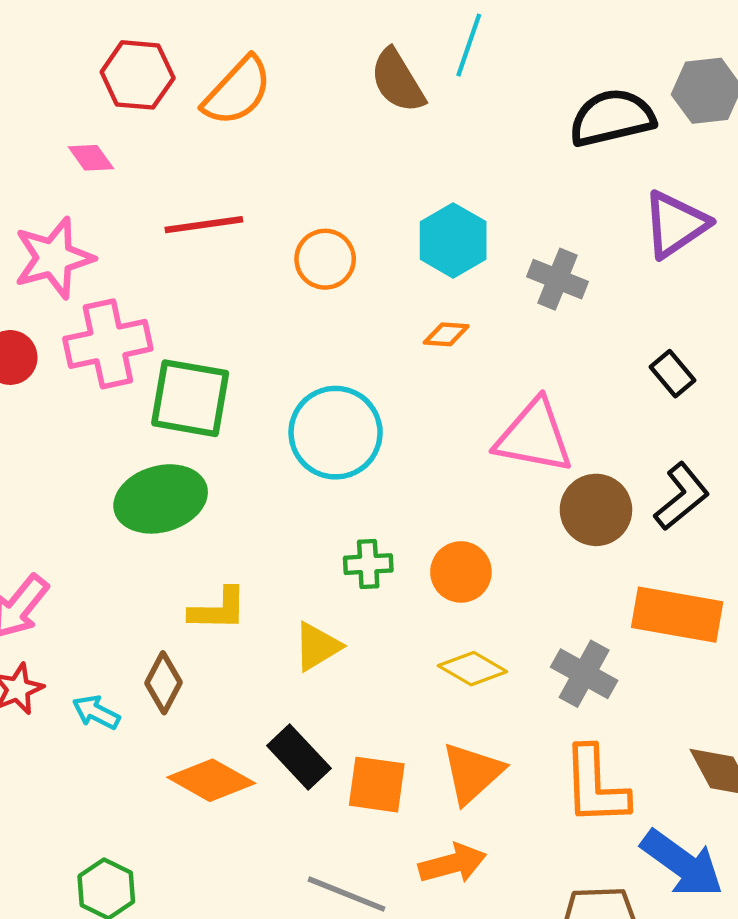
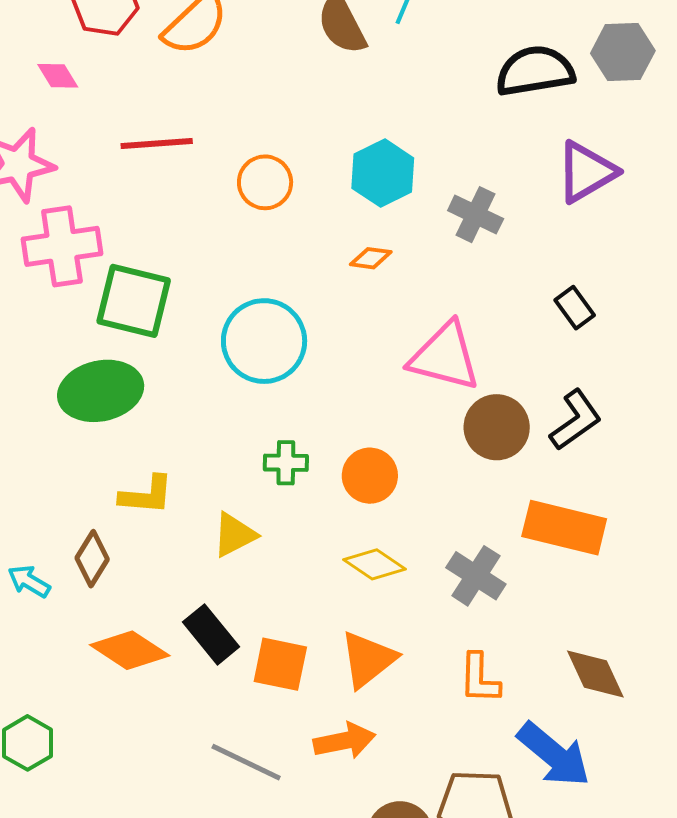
orange L-shape: (595, 786) -> (479, 679), size x0.7

